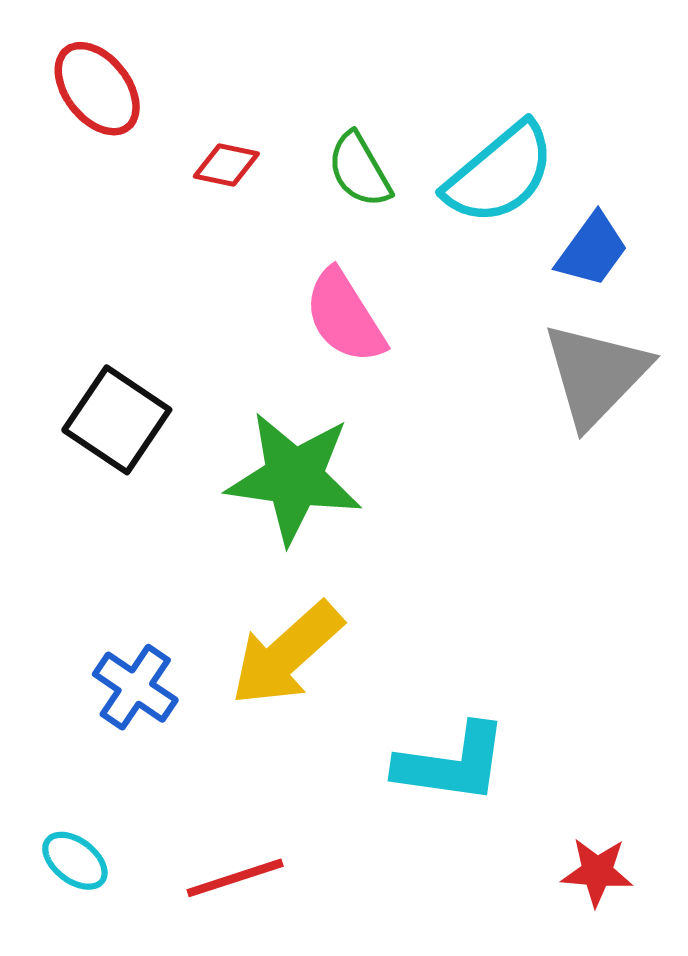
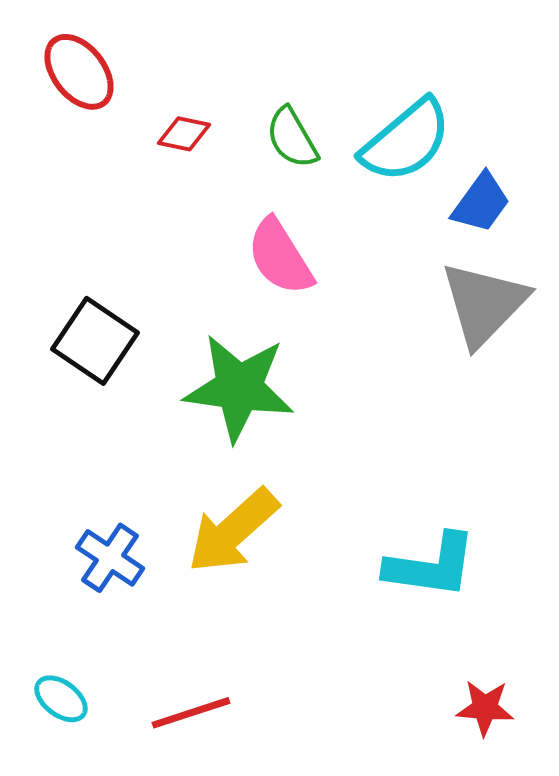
cyan L-shape: (452, 763) -> (431, 566), moved

